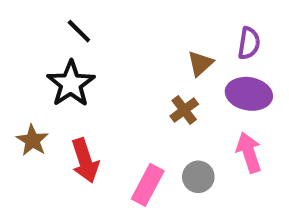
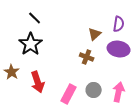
brown cross: (184, 110) -> (87, 57), turned -32
pink arrow: (249, 153) -> (119, 92), moved, turned 30

